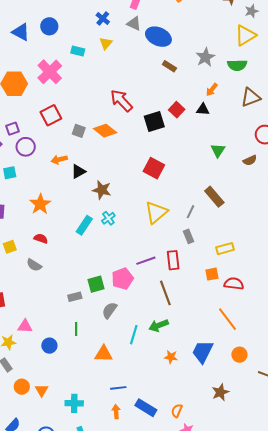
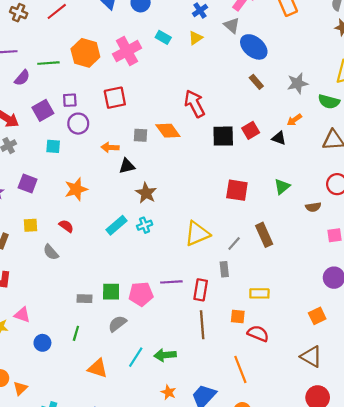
gray square: (79, 131) -> (141, 135), moved, turned -32
red square: (154, 168) -> (237, 190), moved, turned -35
brown line: (165, 293) -> (202, 325), moved

